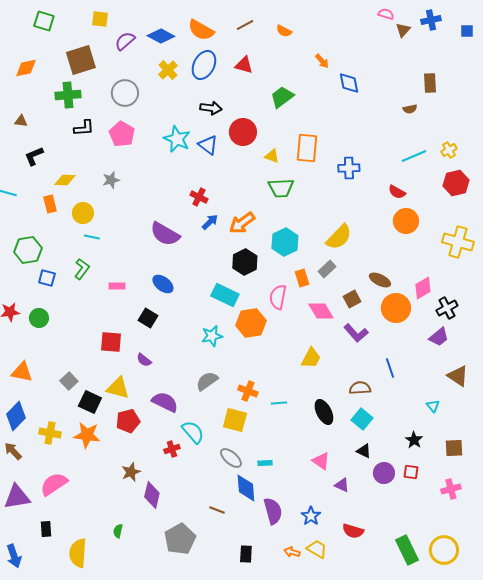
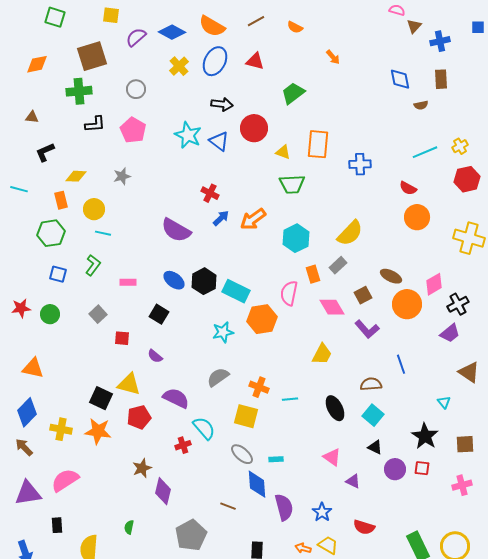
blue cross: (431, 20) -> (440, 41), moved
blue diamond: (349, 83) -> (400, 79), moved
gray circle: (125, 93) -> (136, 89), size x0.7
green hexagon: (28, 250) -> (51, 233), moved
black hexagon: (245, 262) -> (204, 281), moved
red square: (111, 342) -> (122, 338), size x0.7
gray square: (69, 381) -> (98, 314), moved
black star: (414, 440) -> (425, 436), size x1.5

